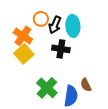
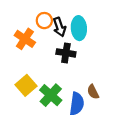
black arrow: (55, 25) -> (59, 27), turned -42
yellow square: (24, 54) -> (26, 85), moved

